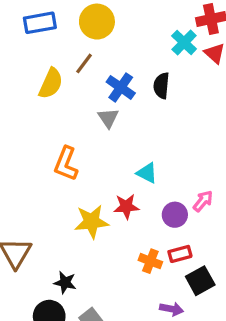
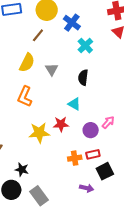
cyan cross: (184, 42) -> (85, 46), moved
yellow semicircle: (51, 83) -> (27, 63), moved
black semicircle: (161, 86) -> (83, 77), moved
blue cross: (121, 87) -> (72, 23), moved
orange cross: (150, 261) -> (75, 158), turned -32

